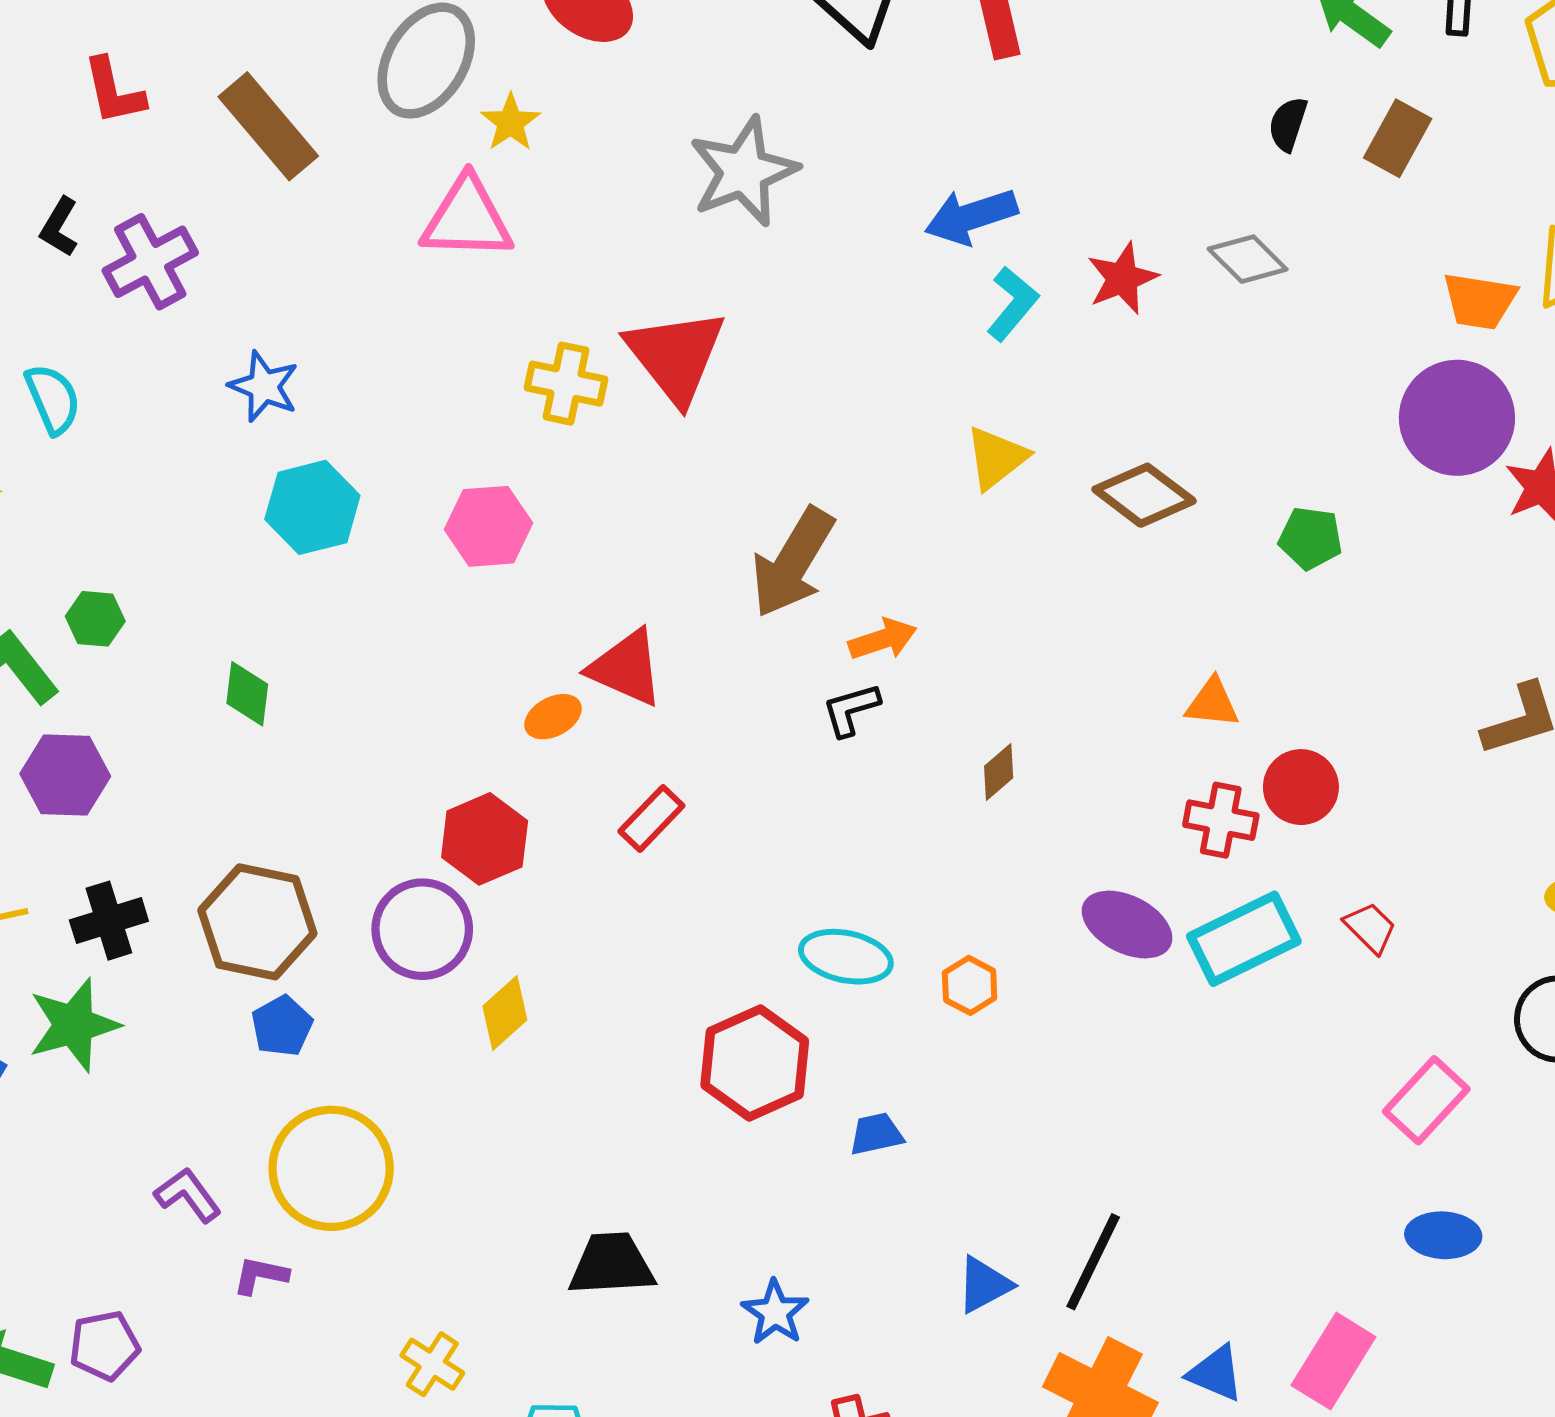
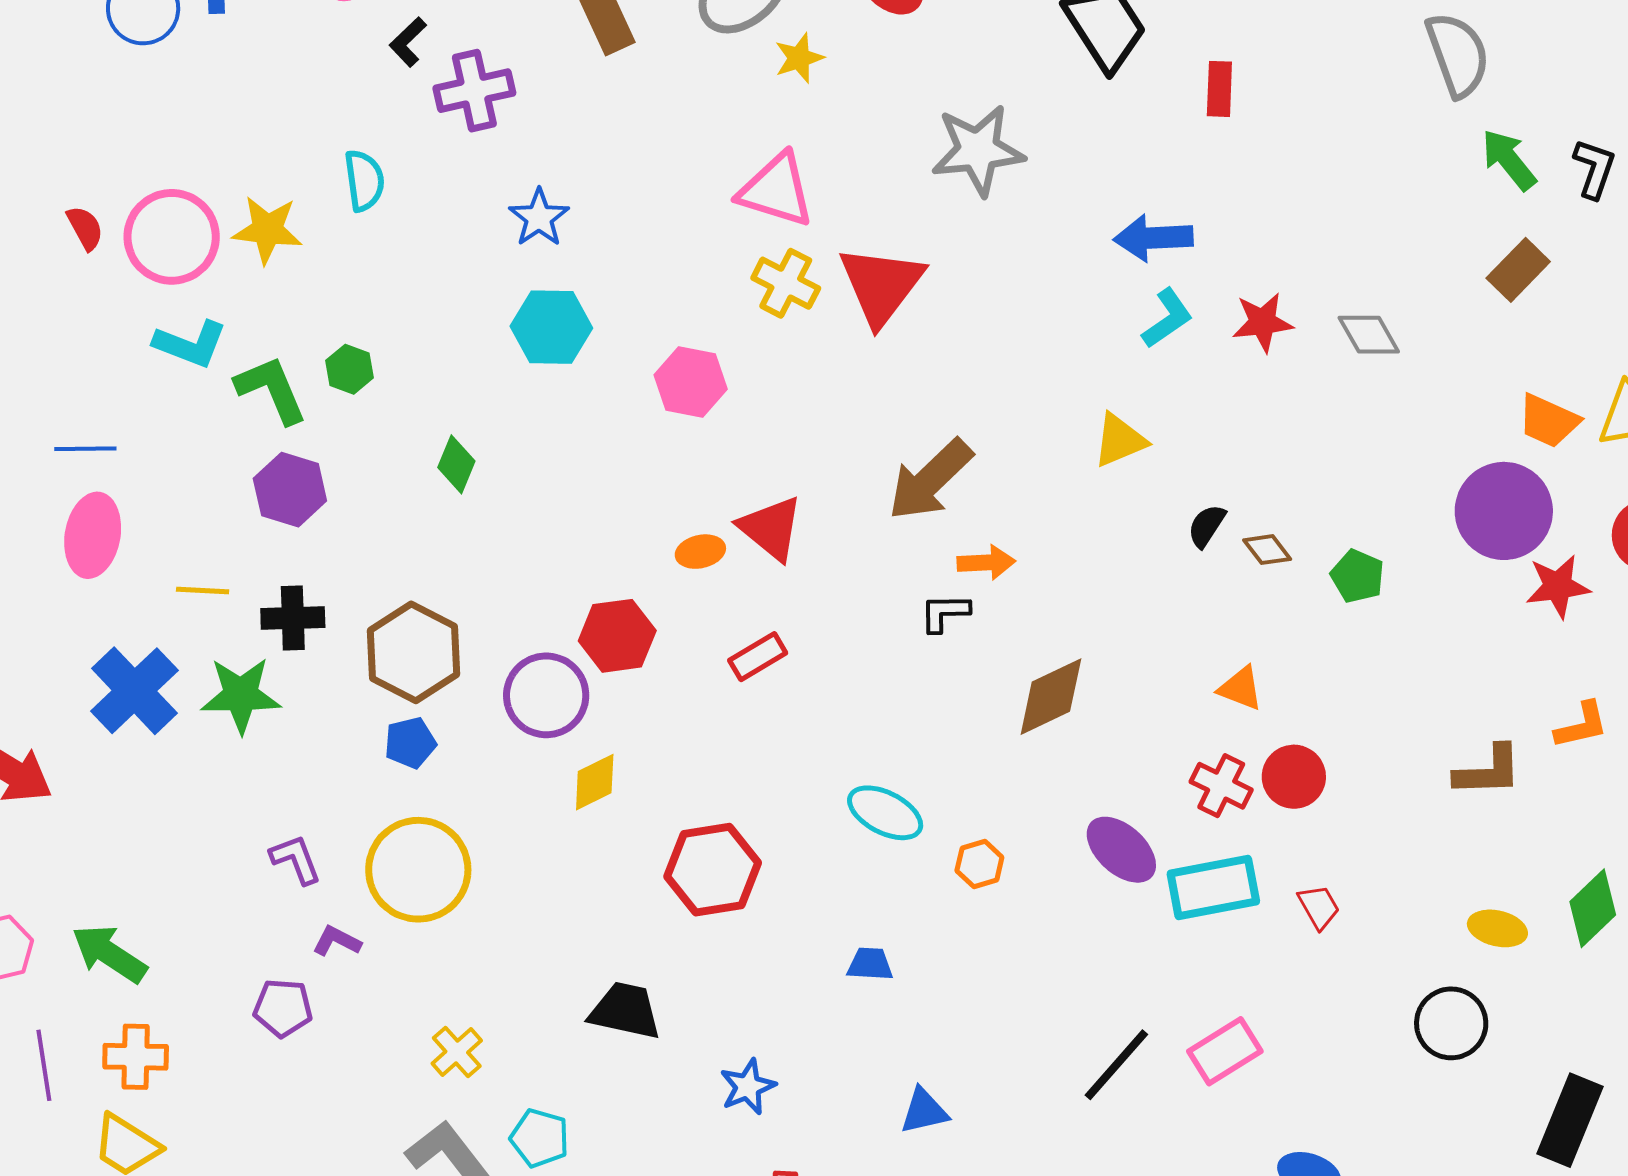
black semicircle: (1288, 124) -> (1207, 526), moved
pink triangle: (467, 218) -> (776, 190), moved
brown diamond: (1144, 495) -> (1267, 550), moved, size x0.6
brown diamond: (999, 772) -> (1051, 697), size x1.8
red hexagon: (755, 1063) -> (713, 870), moved
pink rectangle: (1426, 1100) -> (1225, 1051), moved
black line: (1093, 1262) -> (1116, 1065), moved
purple pentagon: (104, 1346) -> (283, 1008), moved

